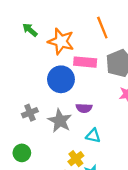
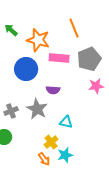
blue circle: (61, 79) -> (26, 69), moved
purple semicircle: (84, 108) -> (53, 90), moved
gray cross: (30, 113) -> (11, 111), moved

